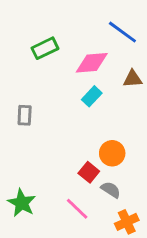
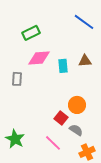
pink diamond: (92, 63) -> (39, 58), moved
brown triangle: (133, 79) -> (85, 61), moved
cyan rectangle: (92, 96) -> (63, 66), turned -48

